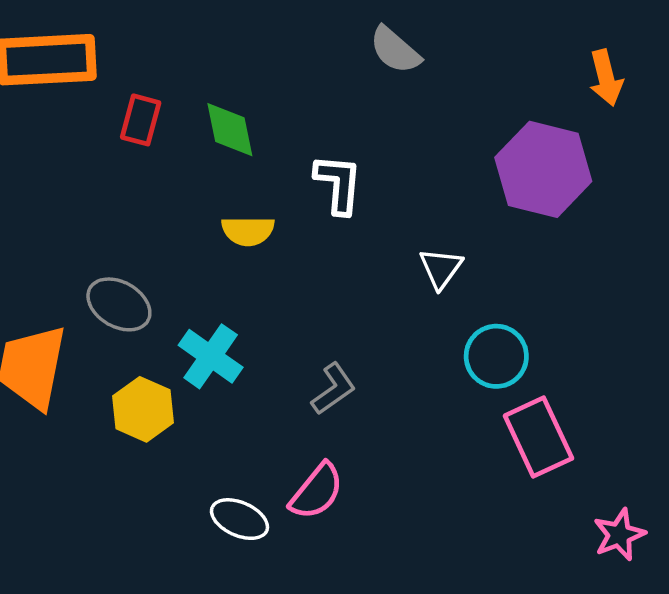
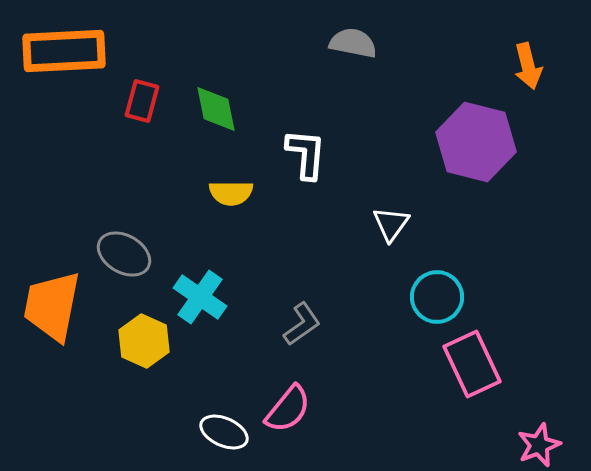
gray semicircle: (395, 50) -> (353, 43), turned 150

